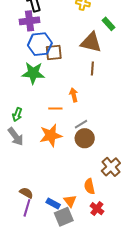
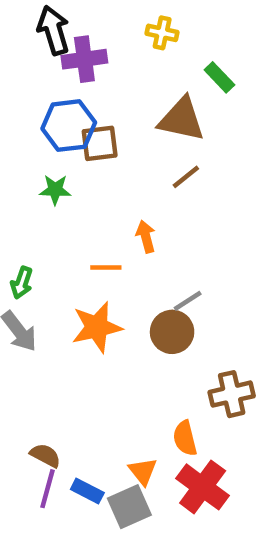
purple cross: (29, 21) -> (84, 59), moved
brown line: (92, 68) -> (186, 177), turned 48
green star: (33, 73) -> (55, 190), size x0.6
gray line: (81, 124) -> (188, 301), moved
brown cross: (111, 167) -> (232, 394), turned 30
blue rectangle: (53, 203) -> (87, 491), moved
red cross: (97, 209) -> (203, 487), size x1.6

